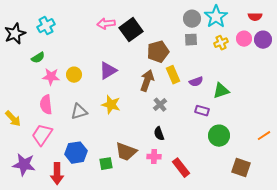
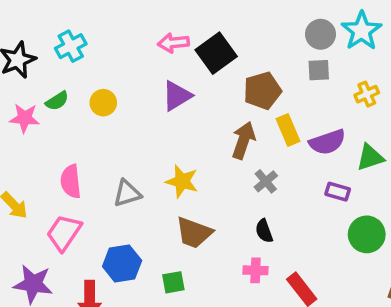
yellow cross: (221, 43) -> (367, 94), moved
purple triangle: (108, 71) -> (177, 96), moved
yellow circle: (74, 75) -> (103, 103), moved
pink star: (51, 77) -> (25, 118), moved
purple semicircle: (196, 82) -> (327, 142), size x1.5
brown trapezoid: (126, 152) -> (194, 233), moved

